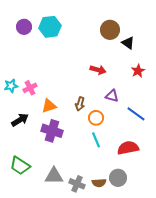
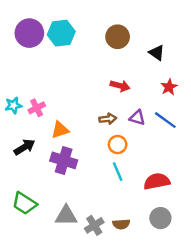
purple circle: (24, 27) -> (29, 33), size x1.5
brown circle: (110, 30) -> (118, 37), moved
brown arrow: (80, 104) -> (108, 119), moved, turned -112
blue line: (136, 114) -> (165, 120), moved
gray circle: (118, 178) -> (160, 218), moved
gray cross: (77, 184) -> (94, 225), turned 35

